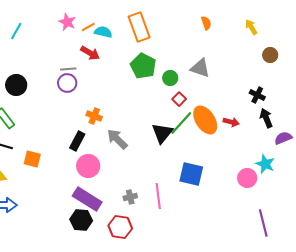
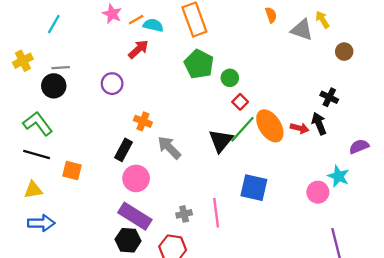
red arrow: (90, 53) -> (138, 49), turned -72
gray triangle: (200, 68) -> (302, 30), moved
gray line: (68, 69) -> (61, 68), moved
black arrow: (266, 118) -> (319, 124), moved

